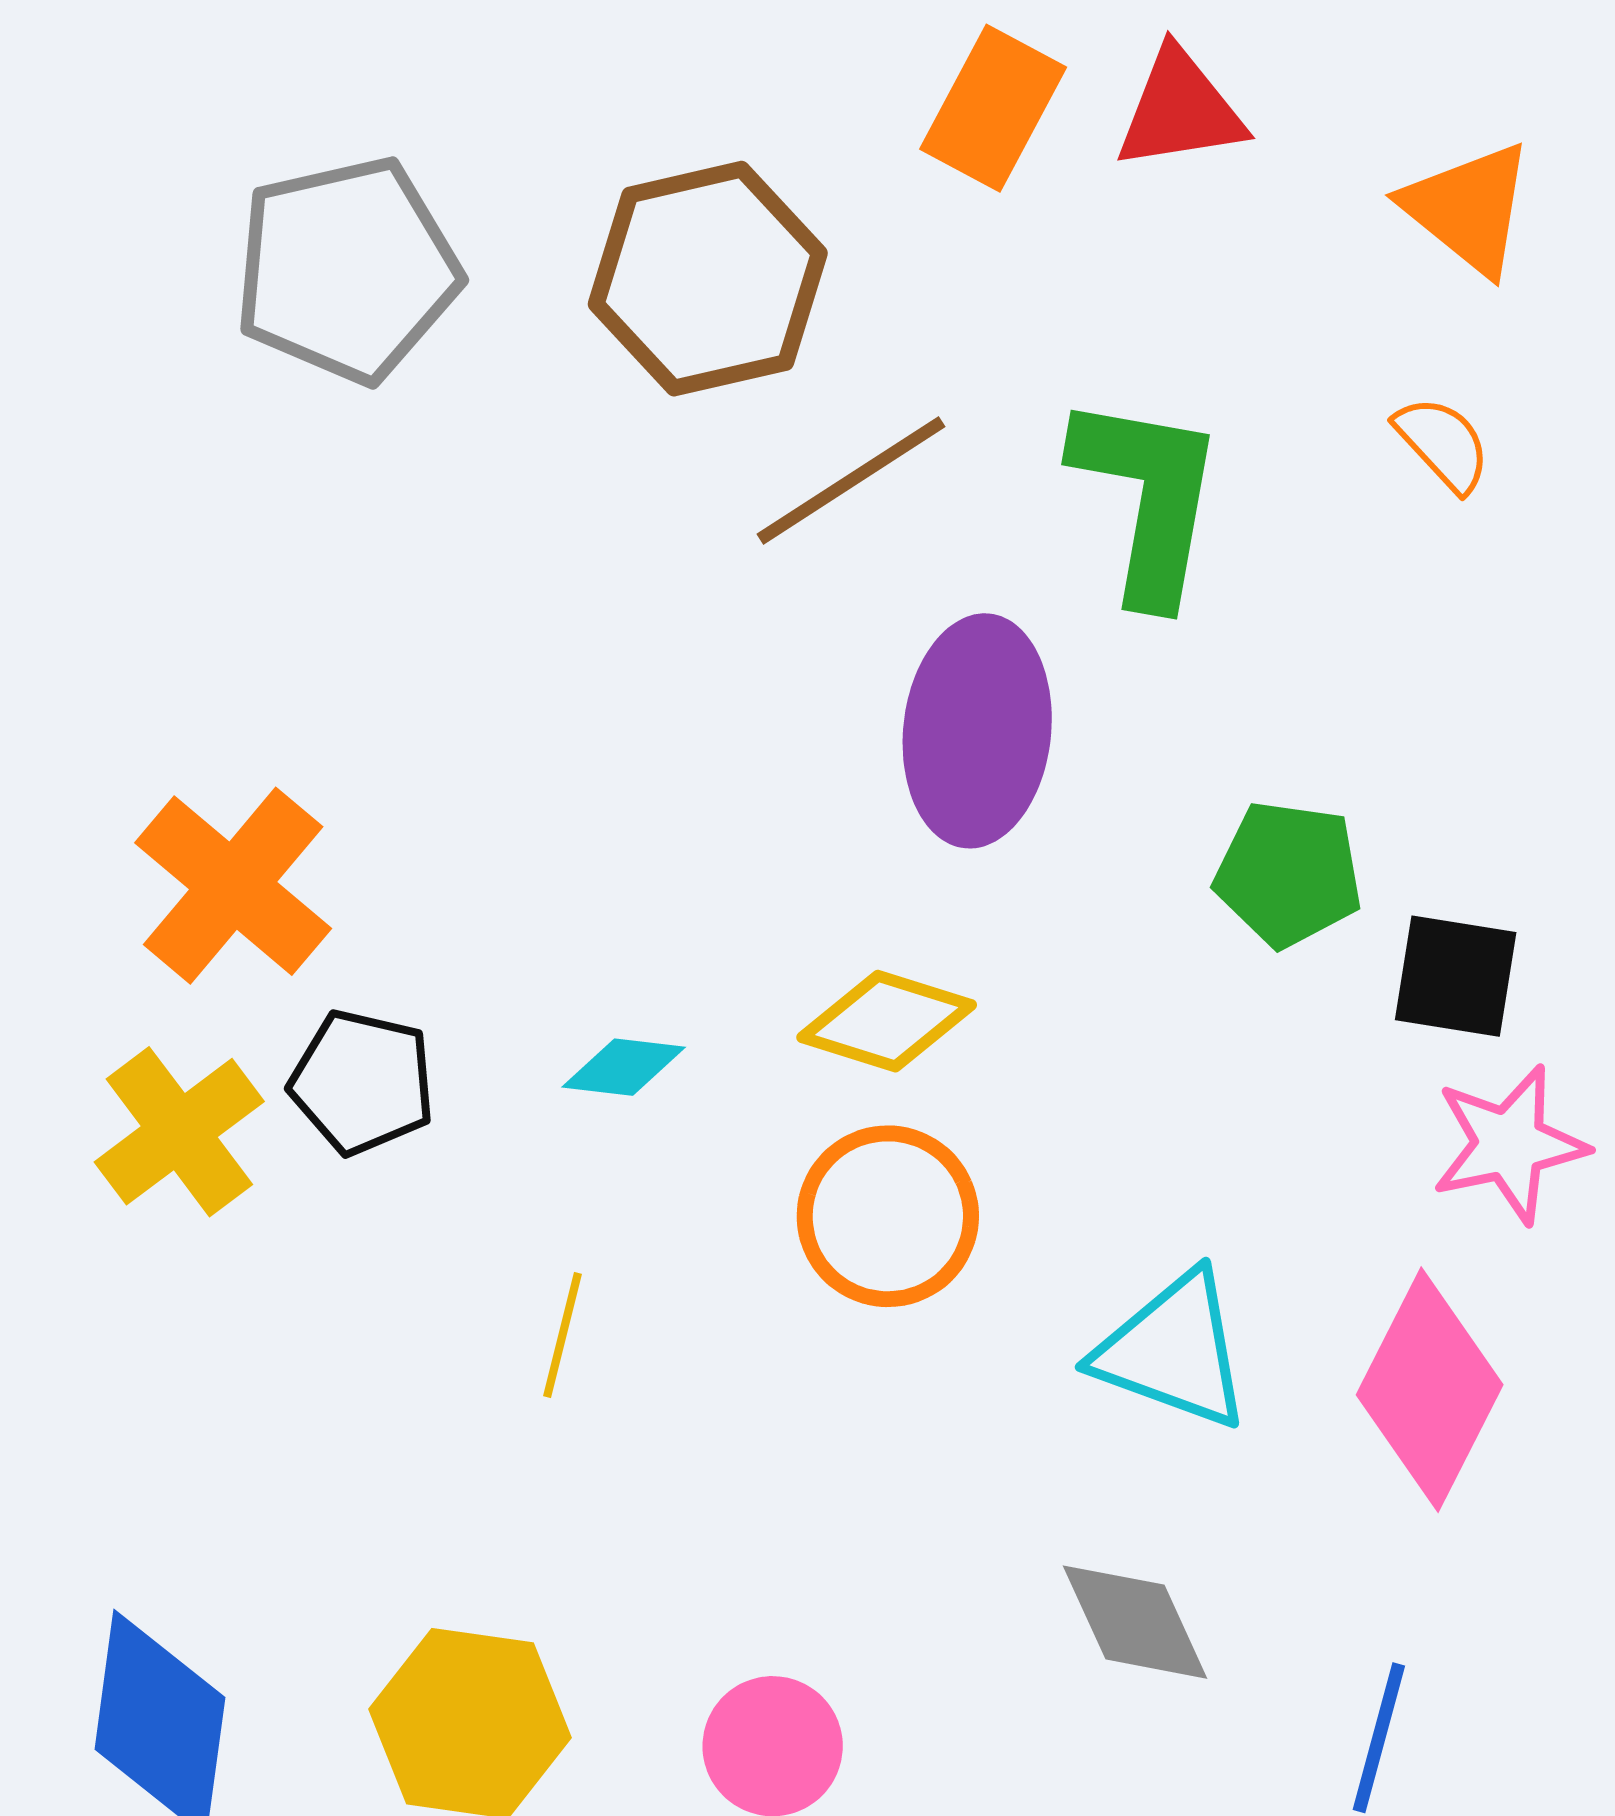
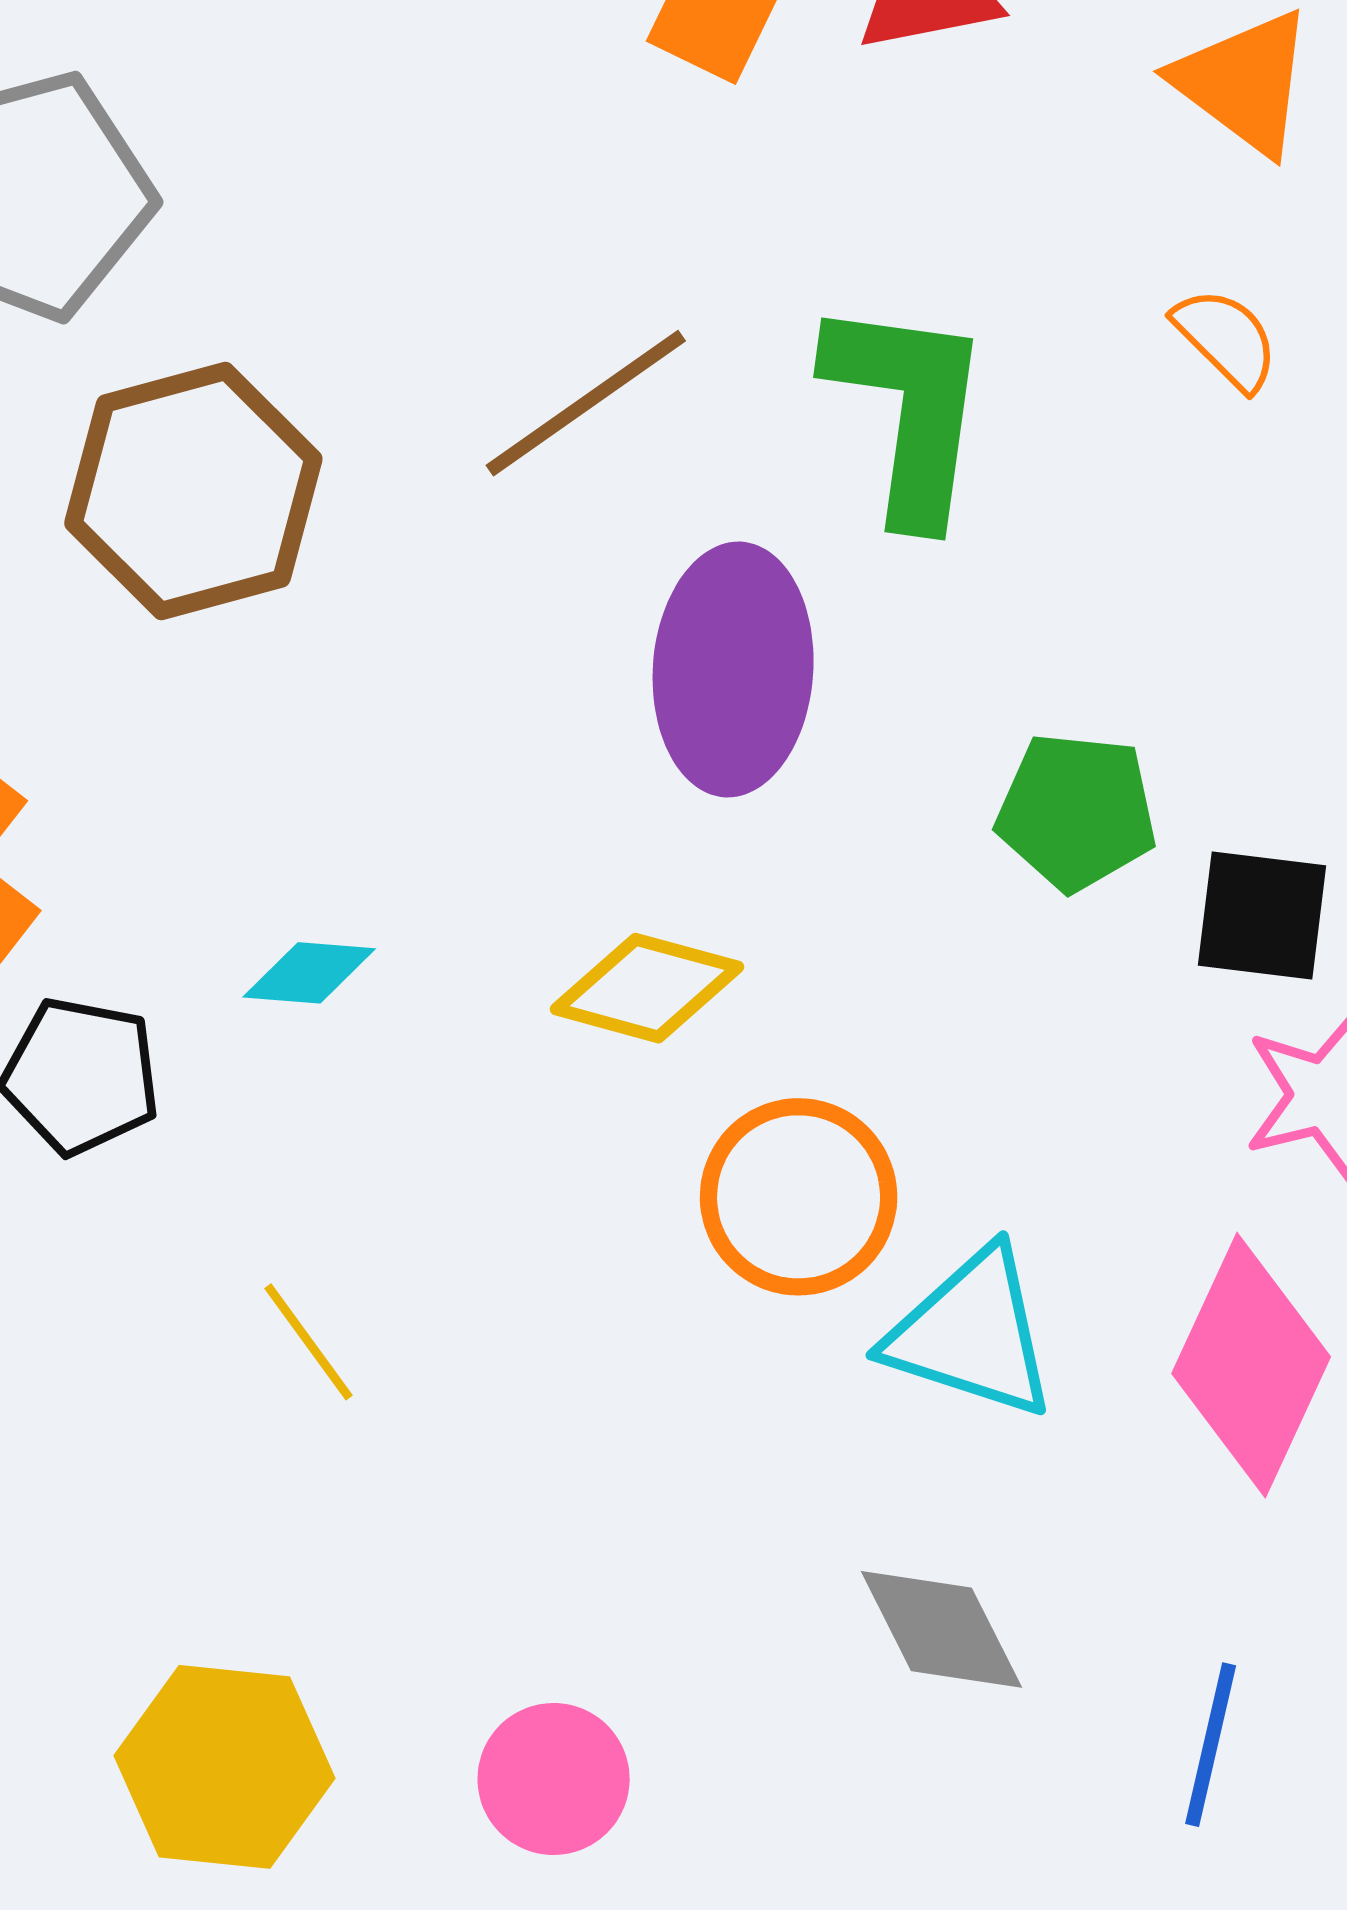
brown hexagon: (708, 279) -> (193, 491), moved
cyan diamond: (624, 1067) -> (309, 973), moved
orange circle: (888, 1216) -> (799, 1197), moved
yellow line: (562, 1335) -> (309, 1342), turned -48

